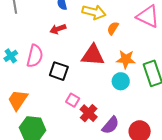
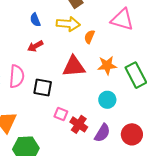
cyan circle: (121, 81) -> (107, 100), moved

